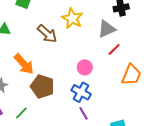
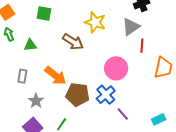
red line: (114, 49) -> (142, 46), turned -32
pink circle: (85, 67) -> (116, 68), size x1.5
blue cross: (81, 92) -> (106, 95), moved, turned 30

